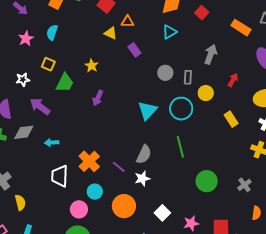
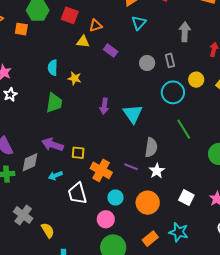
cyan semicircle: (52, 32) -> (53, 68), moved
yellow square: (48, 64) -> (78, 153), moved
white star: (23, 80) -> (10, 95), moved
yellow circle: (206, 93) -> (196, 80), moved
purple arrow: (98, 98) -> (104, 106), moved
purple arrow: (40, 106) -> (53, 145), moved
cyan triangle: (147, 111) -> (133, 114), moved
cyan arrow: (52, 143) -> (55, 176), moved

